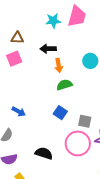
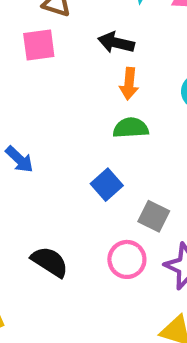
pink circle: (78, 143) -> (127, 259), size x0.7

